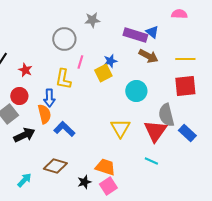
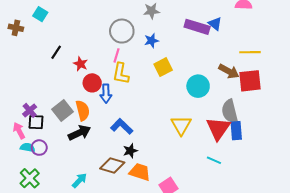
brown arrow: (148, 56) -> (229, 71), moved
blue star: (110, 61) -> (151, 41), moved
pink line: (80, 62) -> (117, 55), moved
red circle: (19, 96) -> (92, 83), moved
orange semicircle: (44, 114) -> (83, 110), moved
blue rectangle: (187, 133) -> (236, 131), moved, turned 42
orange trapezoid: (105, 167) -> (140, 172), moved
black star: (84, 182) -> (130, 151), moved

